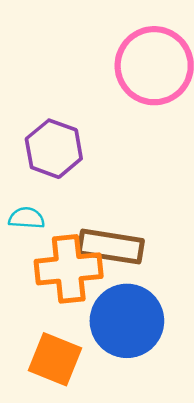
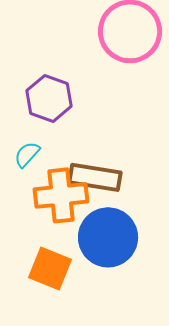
cyan semicircle: (27, 218) -> (27, 154), turned -52

